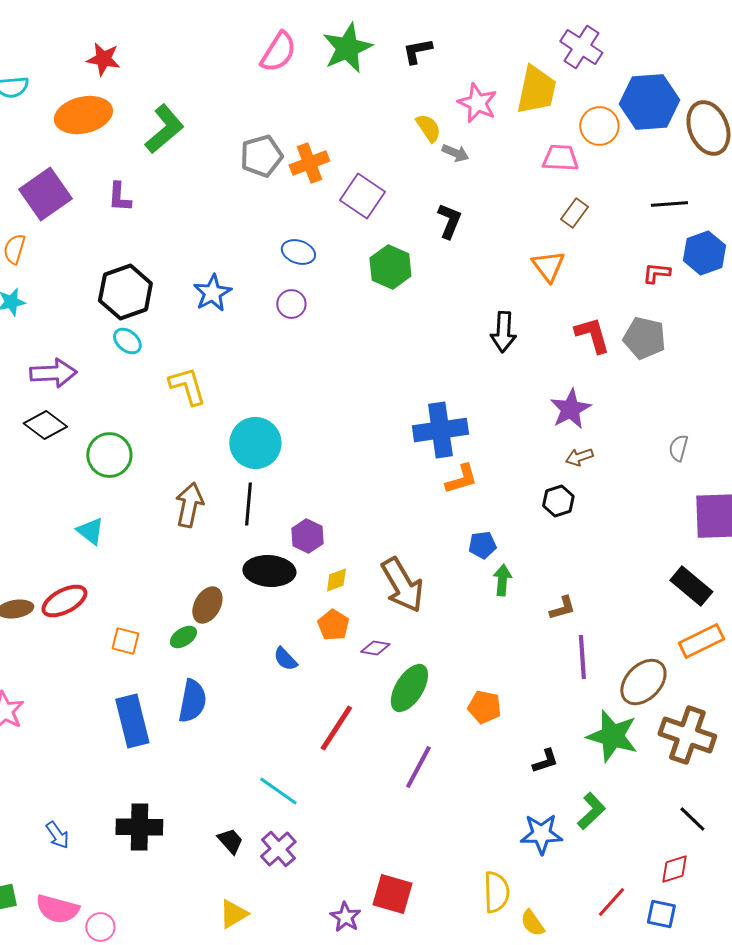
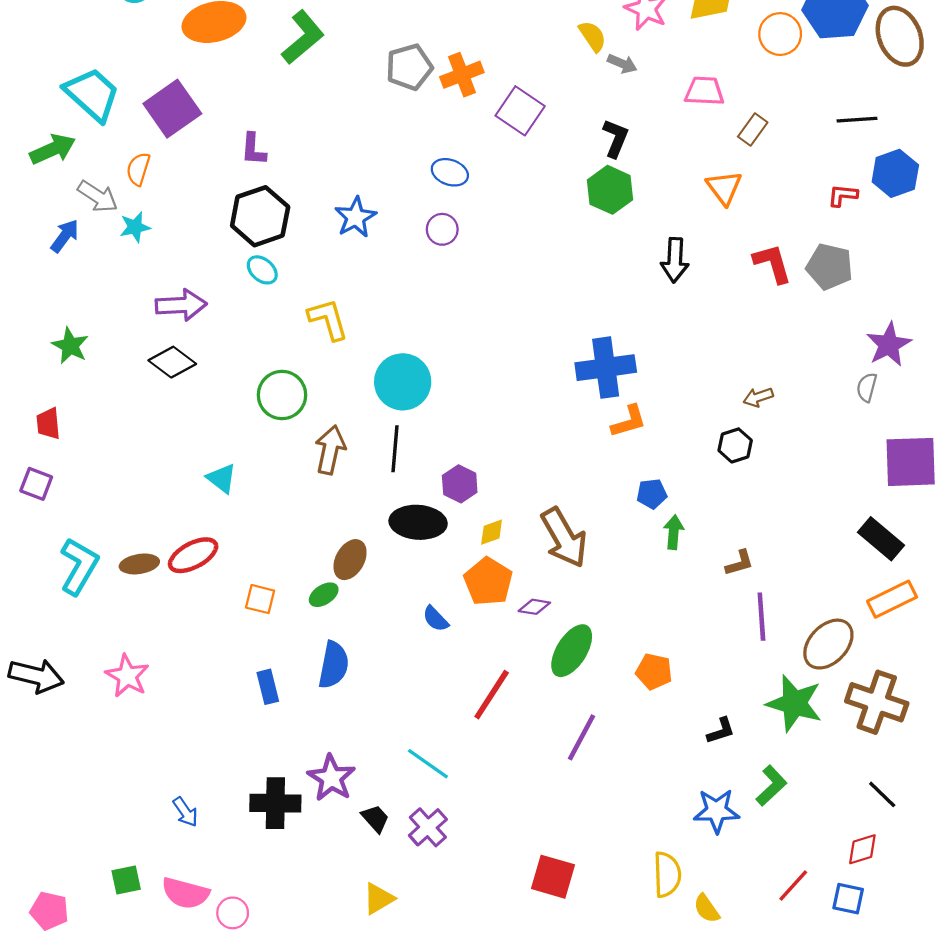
pink trapezoid: (560, 158) -> (704, 91), moved
purple L-shape: (119, 197) -> (253, 149), moved
green hexagon: (390, 267) -> (610, 190), moved
purple star: (570, 409) -> (889, 345), moved
green circle: (109, 455) -> (282, 395), moved
orange pentagon: (333, 625) -> (488, 582), size x1.4
blue rectangle: (132, 721) -> (268, 687), size x0.6
purple star: (345, 917) -> (331, 778), moved, size x1.4

